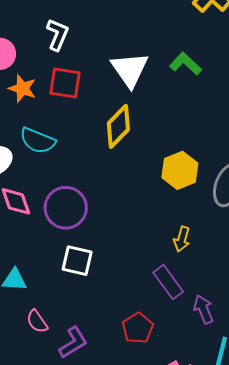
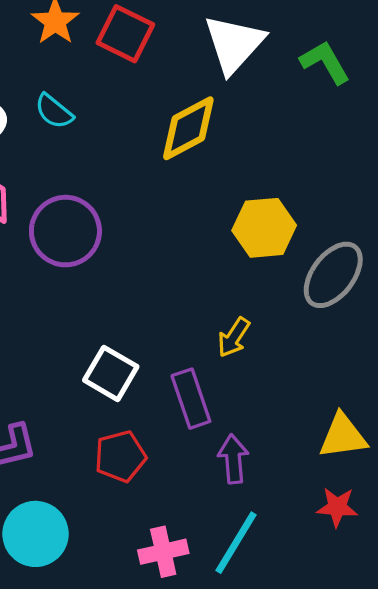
cyan semicircle: (38, 141) -> (54, 111), size x0.7
white square: (77, 261) -> (111, 373), moved

